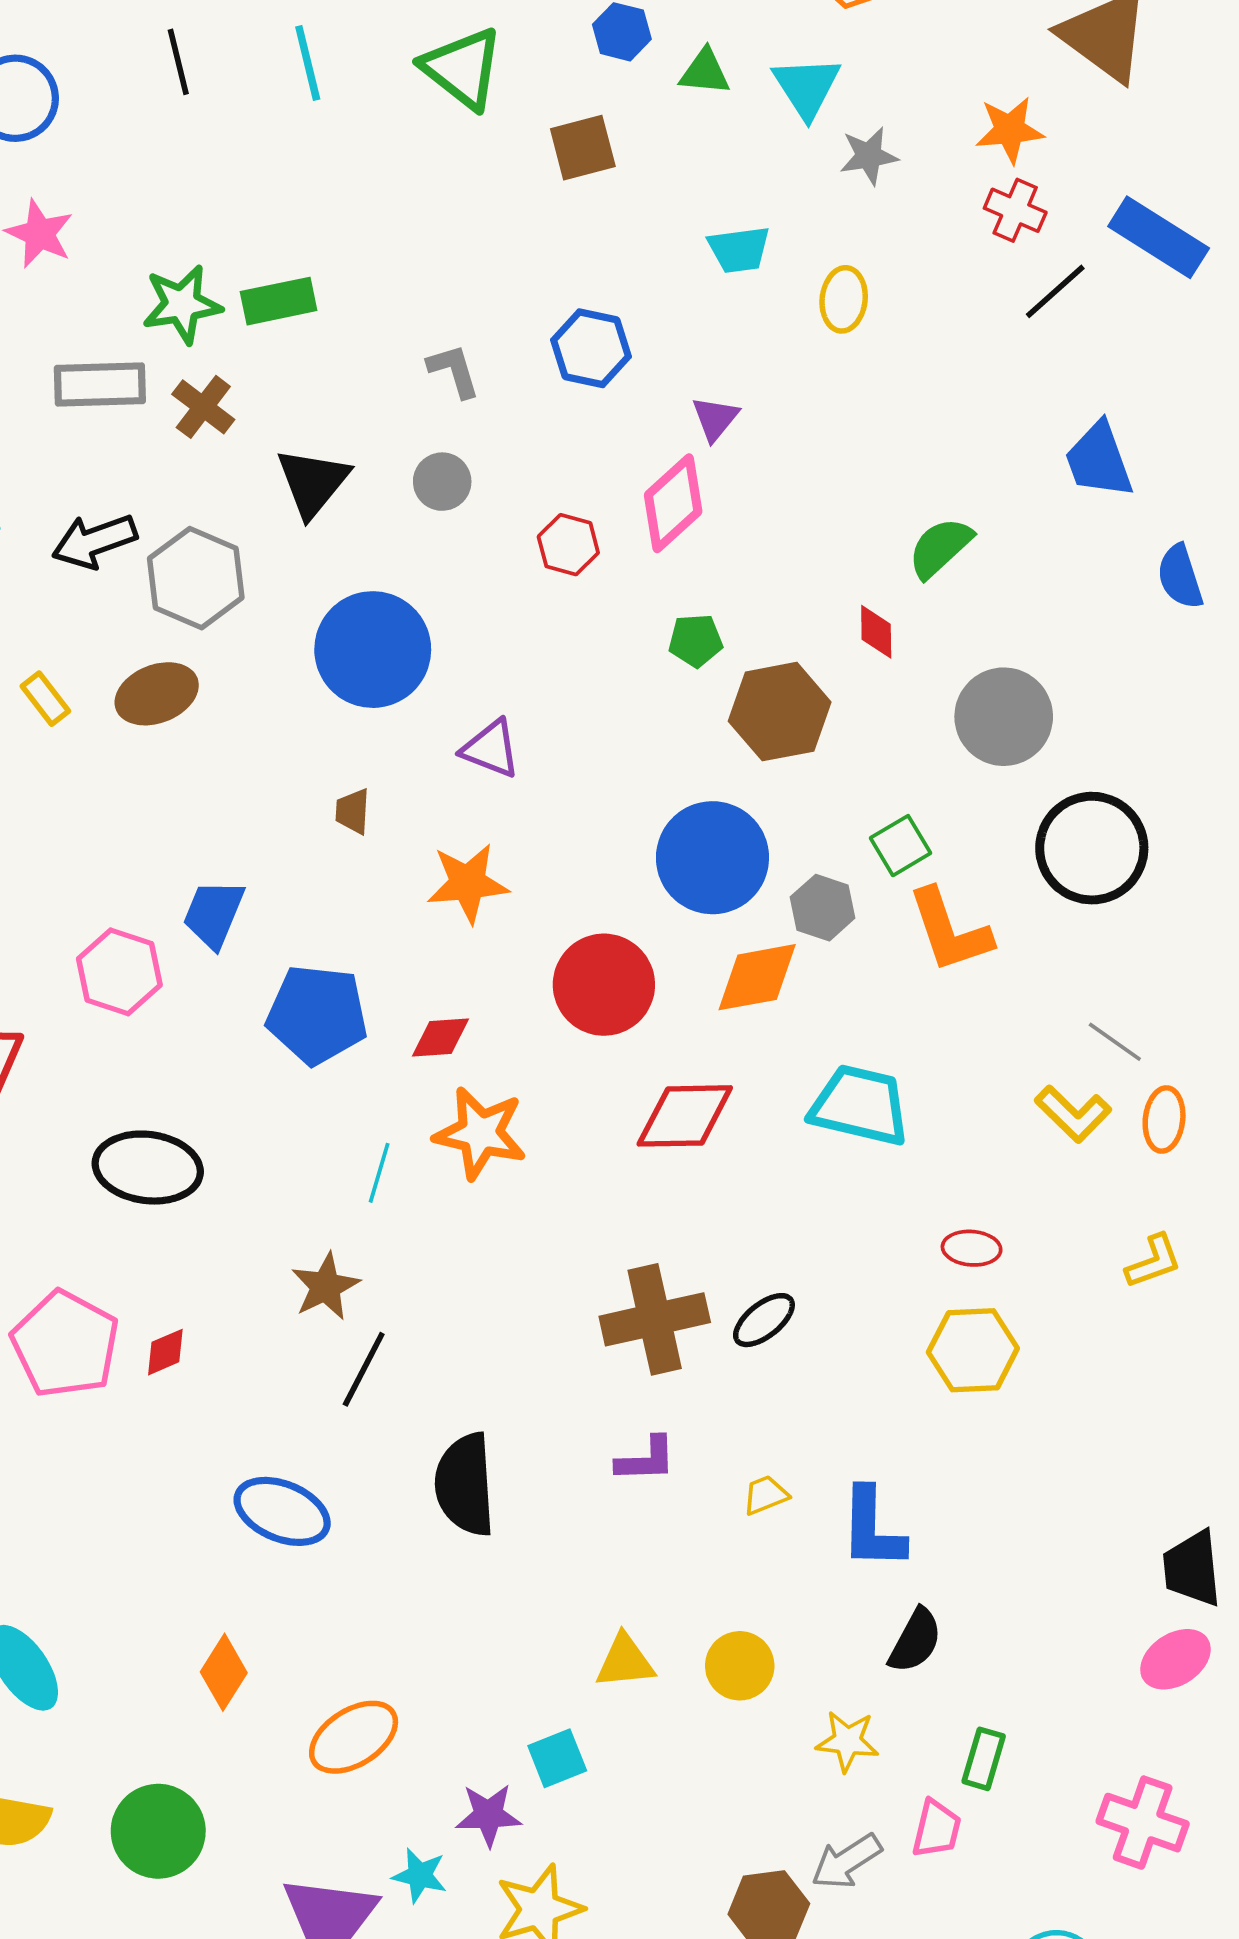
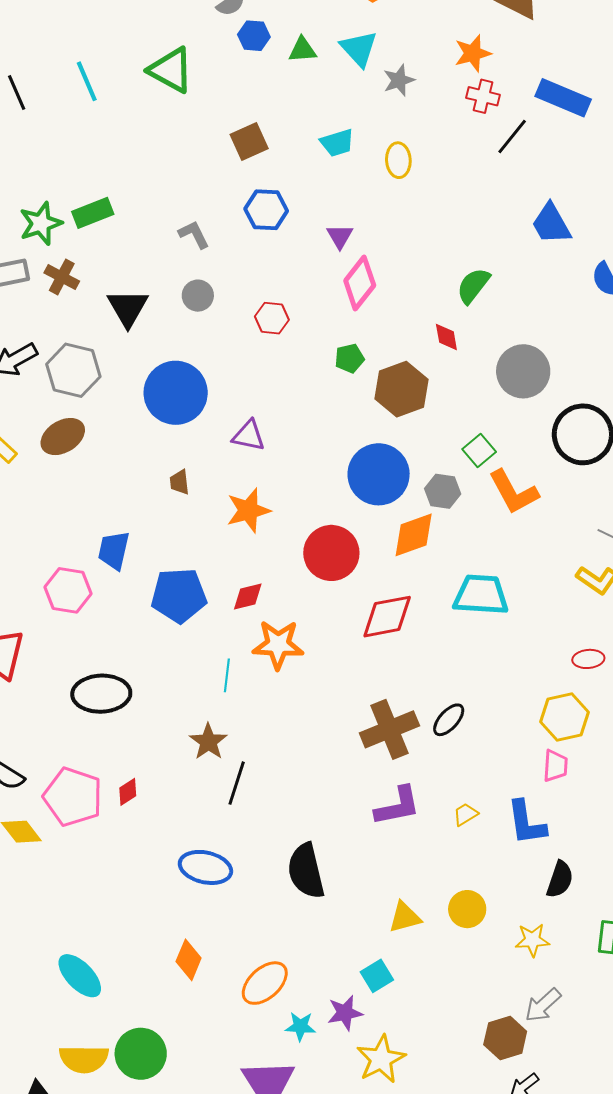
brown square: (583, 148) -> (249, 142), moved
pink diamond: (673, 503) -> (360, 283), moved
red ellipse: (972, 1248) -> (588, 659), moved
purple L-shape: (646, 1460) -> (398, 806), size x1.4
black semicircle: (465, 1485) -> (306, 871), moved
pink trapezoid: (937, 1829) -> (555, 766), moved
green circle: (158, 1831) -> (141, 1054), moved
cyan star: (420, 1875) -> (300, 1026), moved

